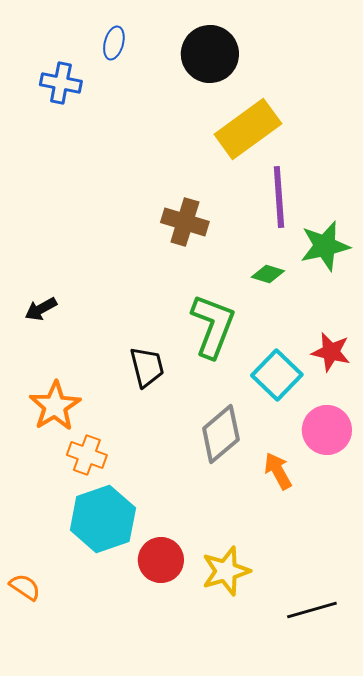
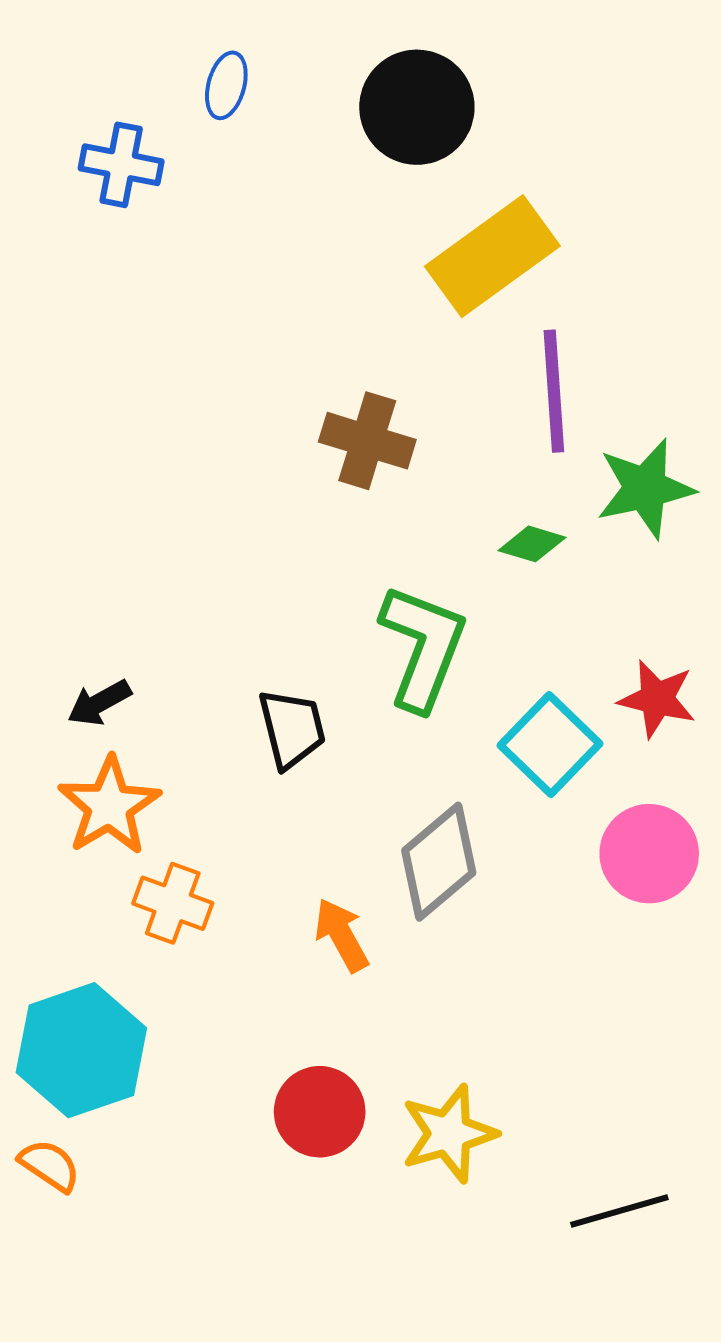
black arrow: (41, 309) -> (99, 703), moved
orange arrow: (278, 471) -> (341, 935), moved
cyan hexagon: (103, 519) -> (81, 1050), moved

